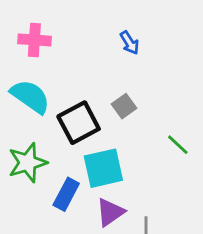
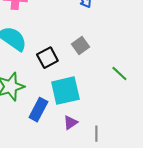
black square: (79, 123) -> (47, 58), size x0.7
purple triangle: (110, 212) -> (70, 123), size x0.7

